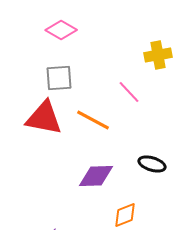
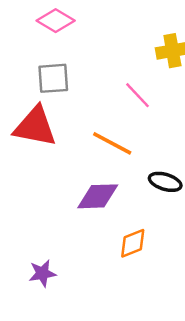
orange line: (93, 120) -> (112, 143), moved

